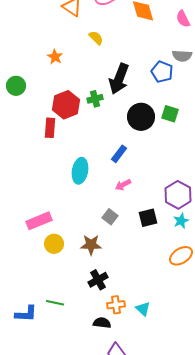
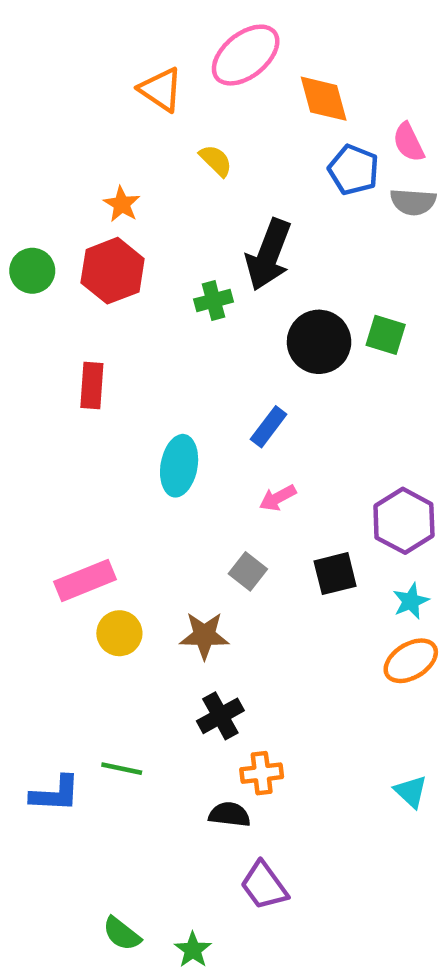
pink semicircle: (183, 19) -> (408, 142), moved
blue pentagon: (162, 72) -> (353, 170), moved
red hexagon: (66, 105) -> (113, 271), moved
red rectangle: (50, 128) -> (92, 385), moved
cyan star: (181, 221) -> (411, 601), moved
cyan triangle: (143, 309) -> (411, 792), moved

